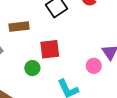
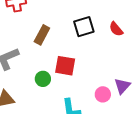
brown rectangle: (19, 27) -> (42, 35), turned -72

